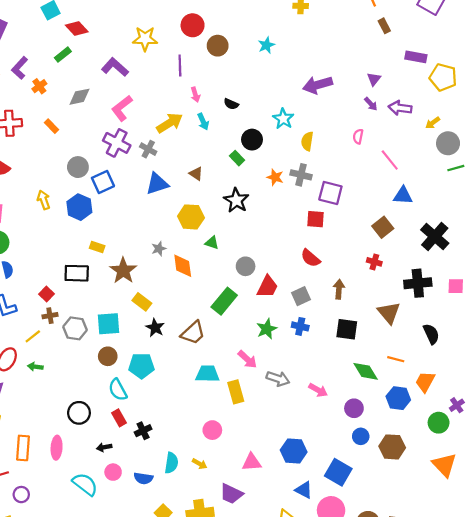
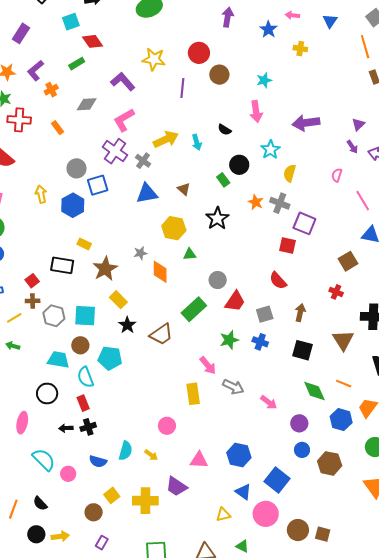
pink arrow: (195, 95) -> (256, 111), moved, size x1.5
green triangle: (212, 243) -> (190, 254), turned -32
cyan trapezoid: (207, 374) -> (58, 360), moved
black cross: (143, 431) -> (88, 427), moved
pink circle: (113, 472) -> (68, 474), moved

